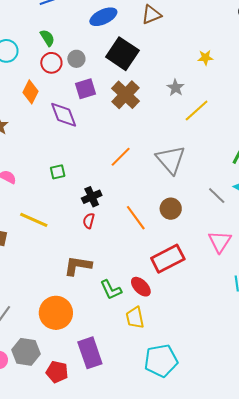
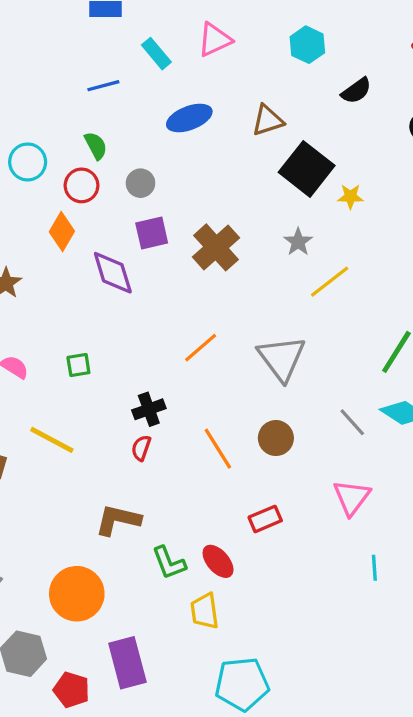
black square: (122, 54) -> (307, 169), moved
red circle: (51, 63) -> (82, 185), moved
green square: (58, 172) -> (78, 365), moved
red rectangle: (168, 259) -> (265, 519), size x0.6

